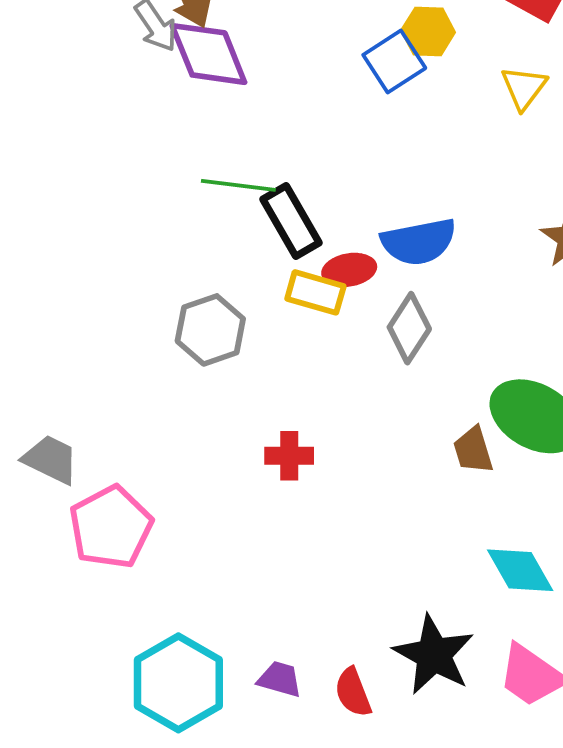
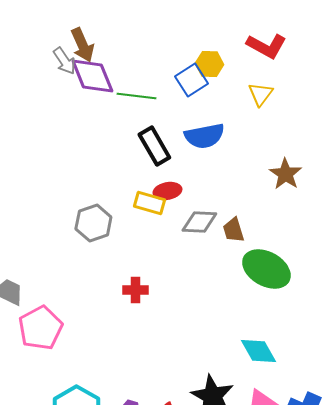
green line: (238, 185) -> (136, 96), moved
black rectangle: (291, 221) -> (154, 146), moved
blue semicircle: (419, 242) -> (204, 136), moved
gray diamond: (409, 328) -> (199, 222), turned 60
brown trapezoid: (473, 450) -> (233, 230), moved

